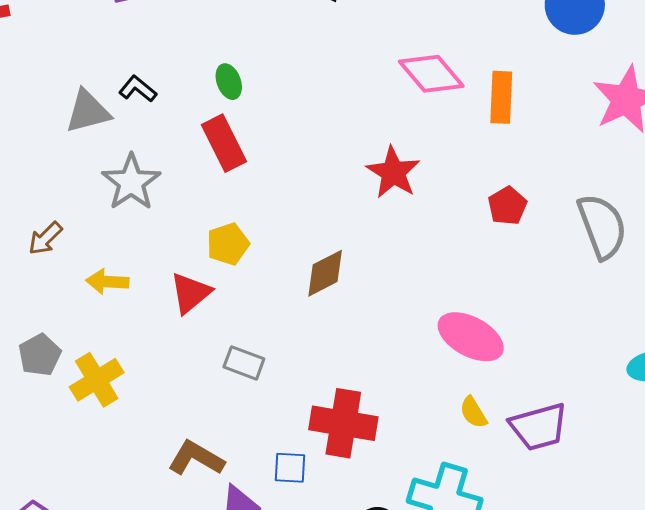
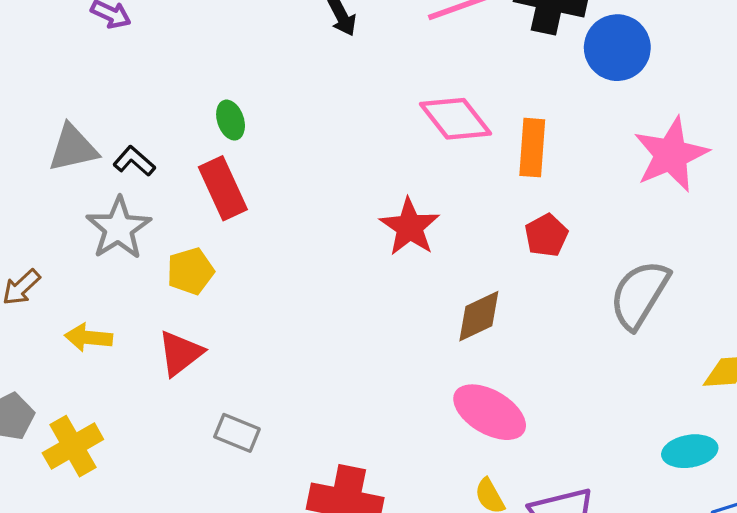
black L-shape: (138, 89) -> (134, 161), moved
red pentagon: (507, 206) -> (546, 235), moved
gray semicircle: (602, 226) -> (639, 294), turned -130
yellow pentagon: (228, 244) -> (190, 271), moved
brown diamond: (325, 273) -> (479, 316), moved

